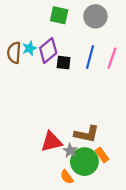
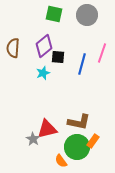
cyan star: (29, 48) -> (43, 73), moved
blue line: (90, 57) -> (82, 64), moved
gray star: (70, 151) -> (33, 139), moved
orange rectangle: (102, 155) -> (93, 141), turned 72

